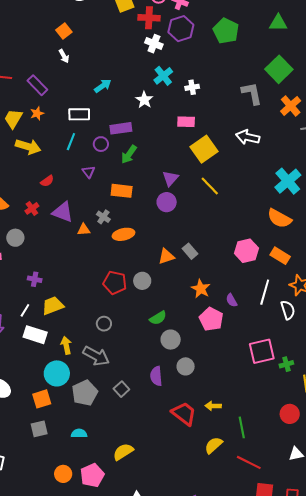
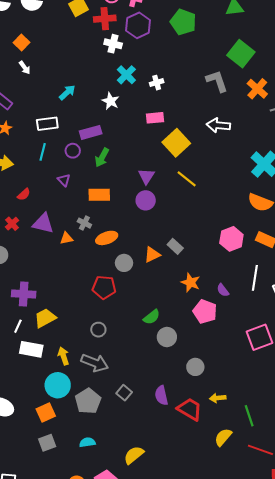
purple cross: (35, 279) -> (24, 294), size x1.6
gray circle: (142, 281) -> (124, 263), moved
gray circle: (186, 366) -> (195, 367), moved
purple semicircle: (156, 376) -> (161, 395), moved

